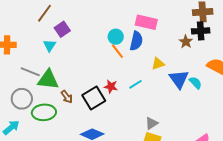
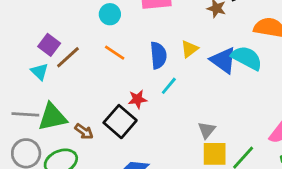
brown line: (44, 13) -> (68, 57), moved, turned 30
cyan circle: (116, 37) -> (110, 14), moved
blue semicircle: (136, 41) -> (158, 55), moved
orange line: (117, 51) -> (115, 53), moved
cyan semicircle: (195, 83) -> (247, 58), size x1.6

